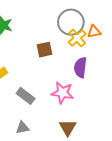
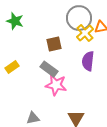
pink star: (62, 93) -> (56, 85), moved
gray rectangle: (26, 96) -> (49, 69), moved

